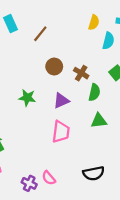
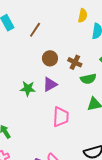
green semicircle: (94, 92) -> (88, 79), turned 70
purple triangle: (61, 101) -> (50, 84), moved

